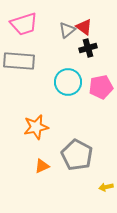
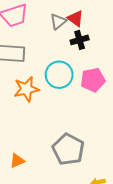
orange star: (36, 127) -> (26, 89), moved
orange triangle: (42, 166) -> (17, 161), moved

